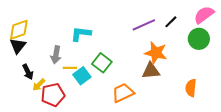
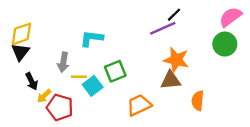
black line: (171, 22) -> (174, 15), moved
green square: (102, 63) -> (115, 71), turned 30
orange semicircle: (191, 88) -> (198, 101), moved
red pentagon: (53, 95) -> (60, 107), turned 30

